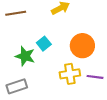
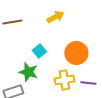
green star: (25, 56) -> (28, 72), moved

